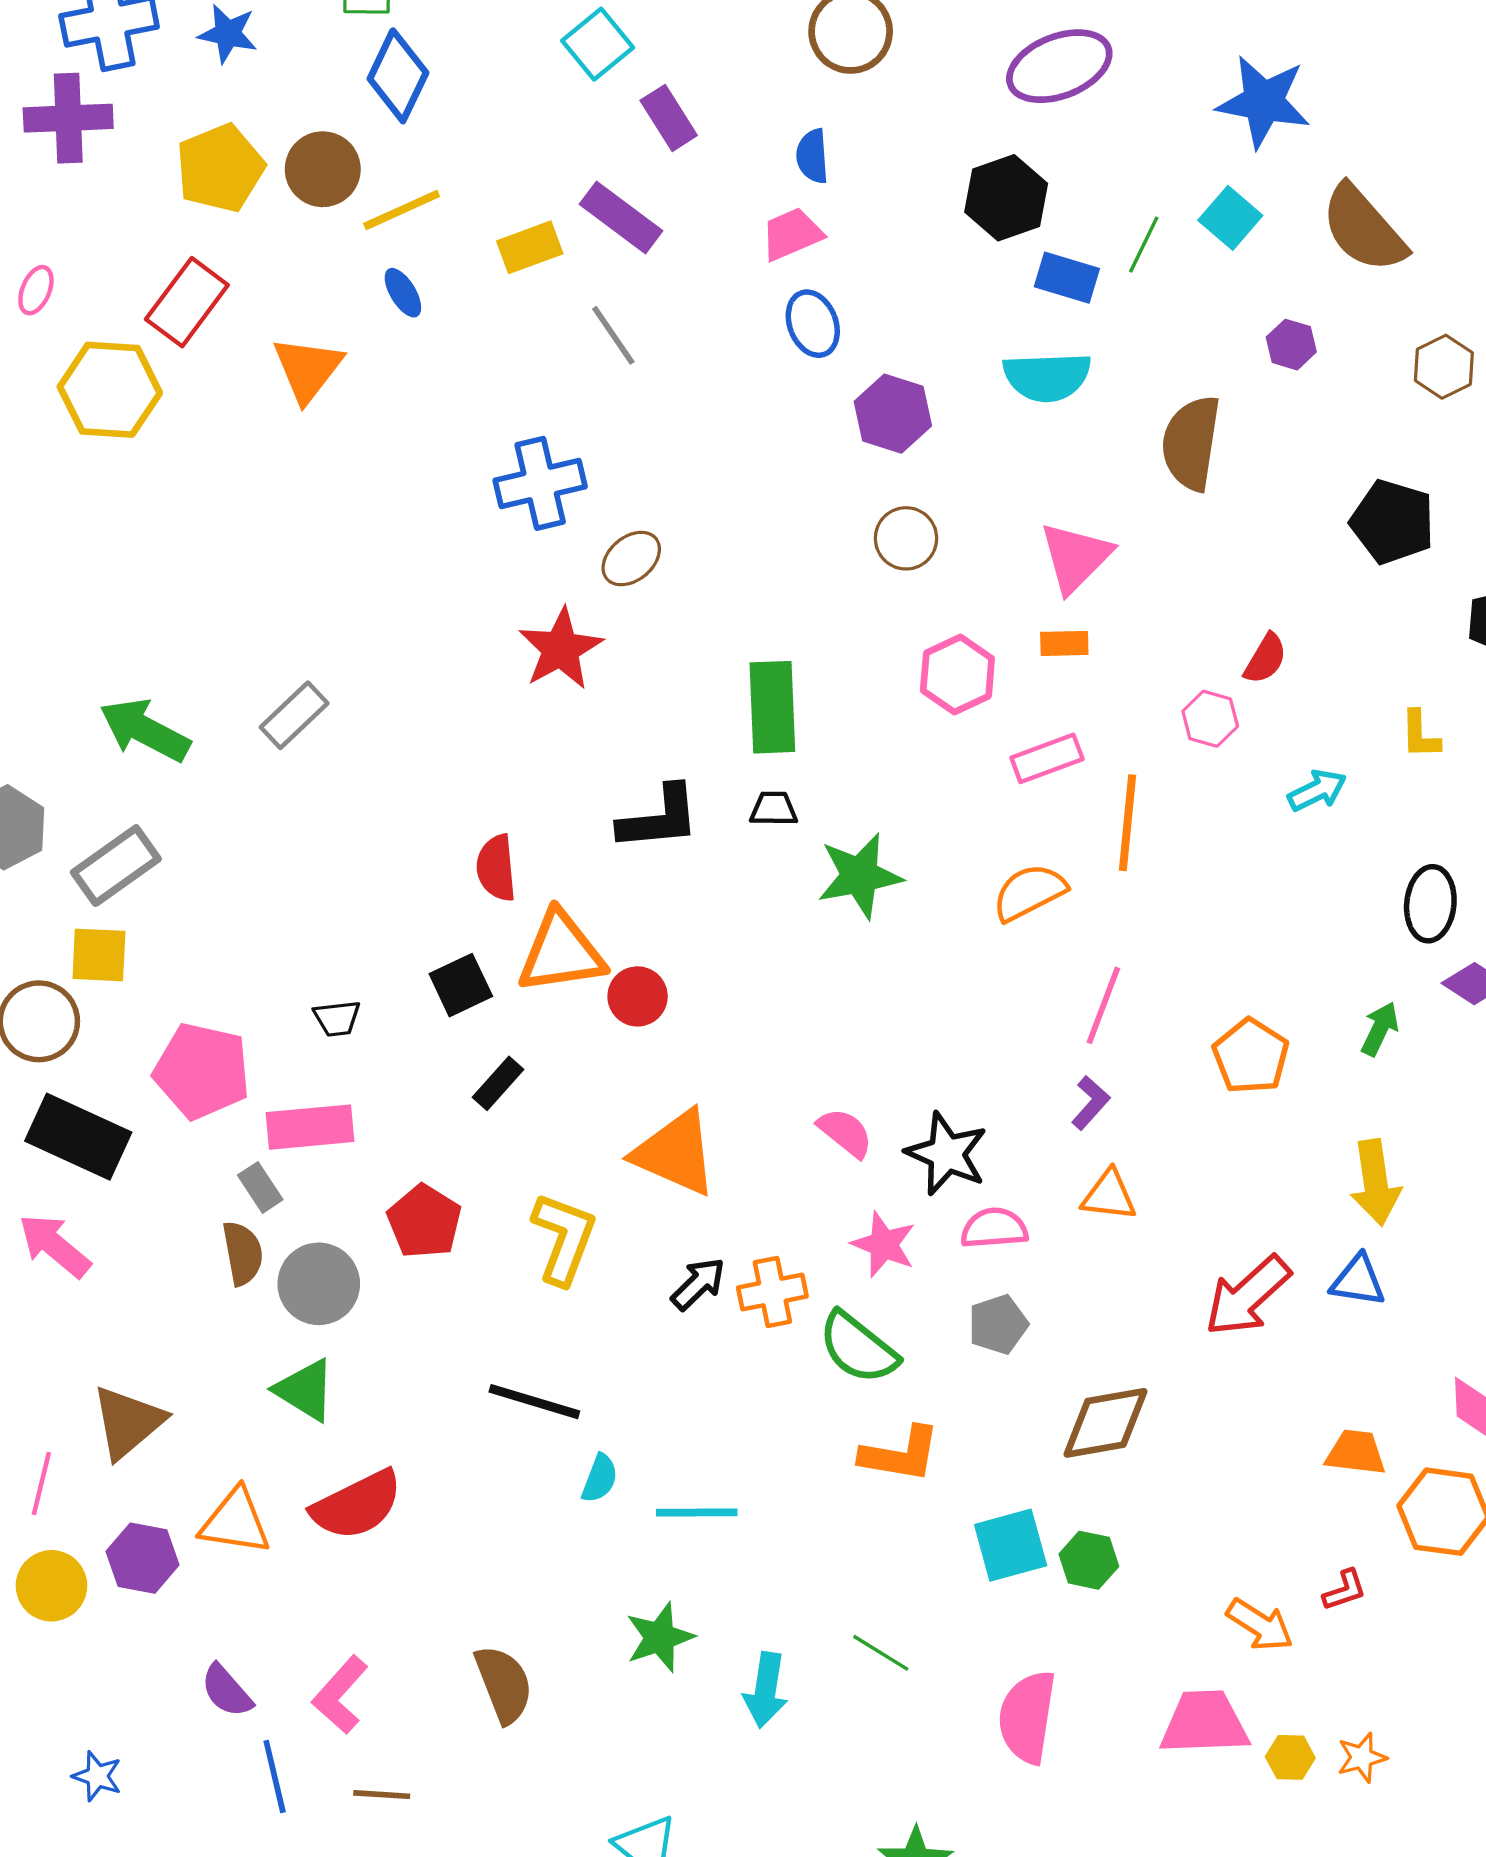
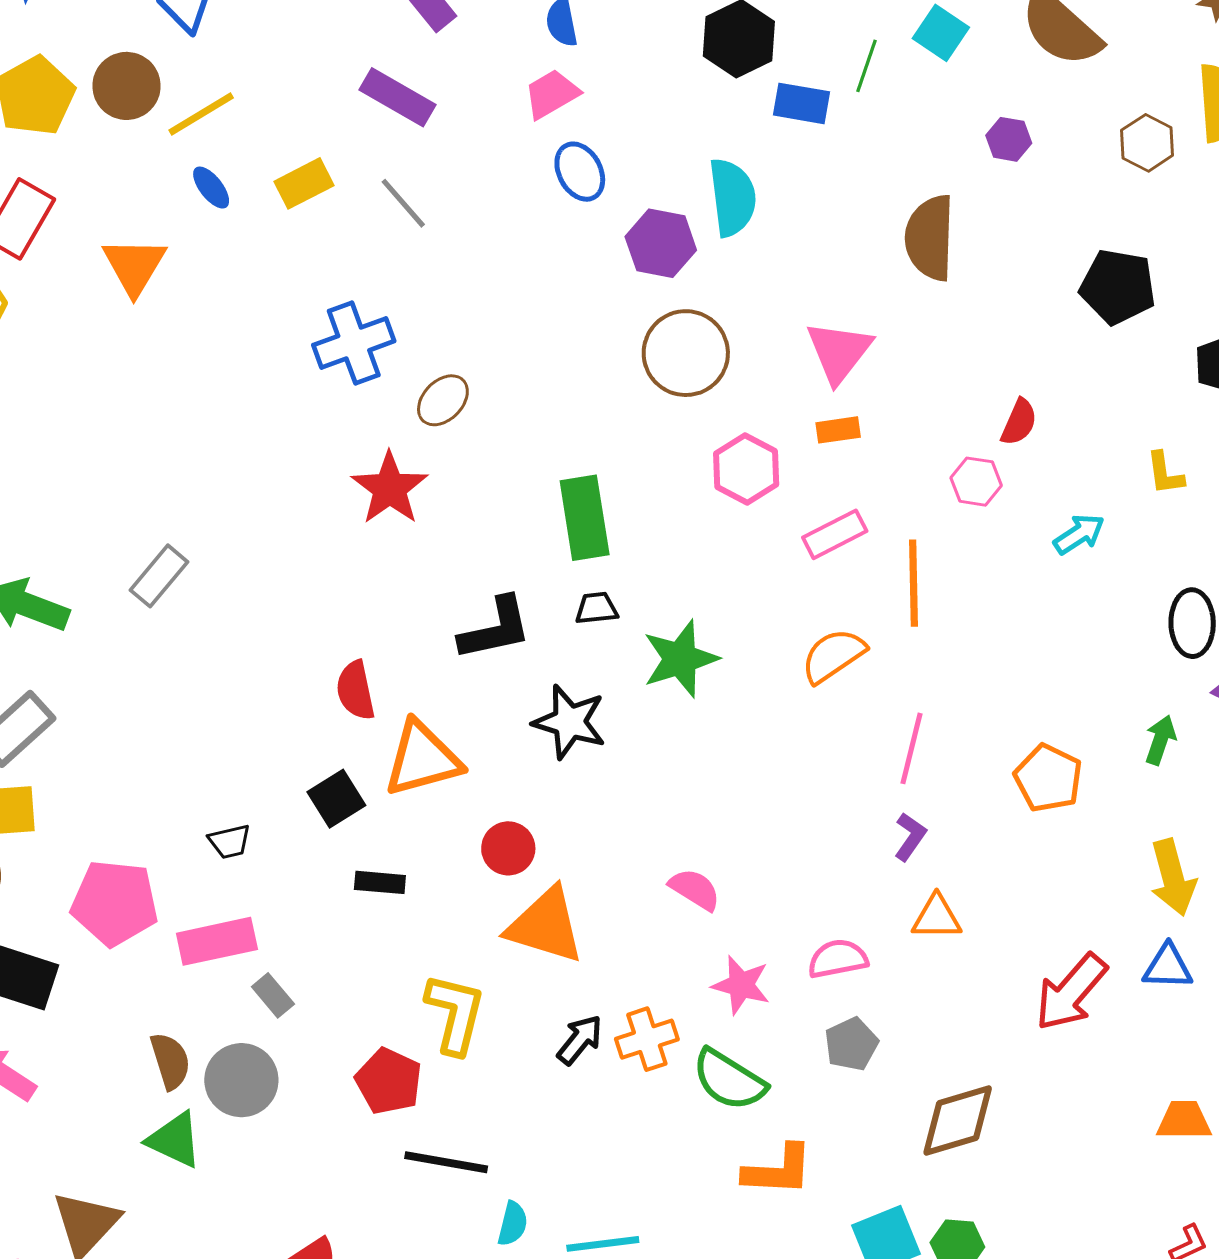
yellow rectangle: (530, 247) -> (304, 183), moved
cyan semicircle: (1047, 377) -> (732, 197), moved, turned -88
brown circle: (906, 538) -> (686, 353), size x1.5
red circle: (638, 996) -> (508, 848), moved
black rectangle: (498, 1083) -> (380, 882), turned 60
black star: (947, 1154) -> (570, 722), moved
gray rectangle: (260, 1187) -> (273, 995), moved
red pentagon: (424, 1221) -> (389, 1081), moved
green triangle: (305, 1390) -> (175, 1140), moved

